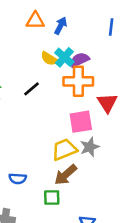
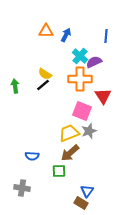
cyan cross: (64, 57) -> (80, 56), moved
yellow semicircle: (49, 59) -> (45, 74), moved
purple semicircle: (80, 60) -> (94, 62), moved
pink square: (81, 122) -> (82, 111), turned 30

